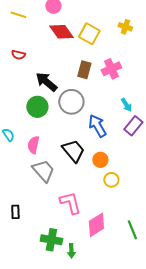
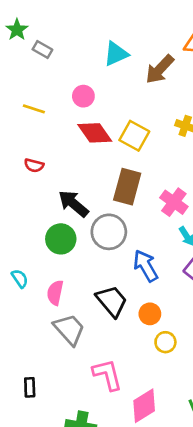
pink cross: (111, 69) -> (174, 202), moved, turned -30
brown rectangle: (84, 70) -> (127, 187), size x1.4

